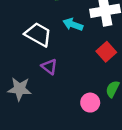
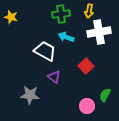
cyan arrow: (73, 24) -> (66, 37), moved
red square: (106, 52) -> (86, 66), moved

